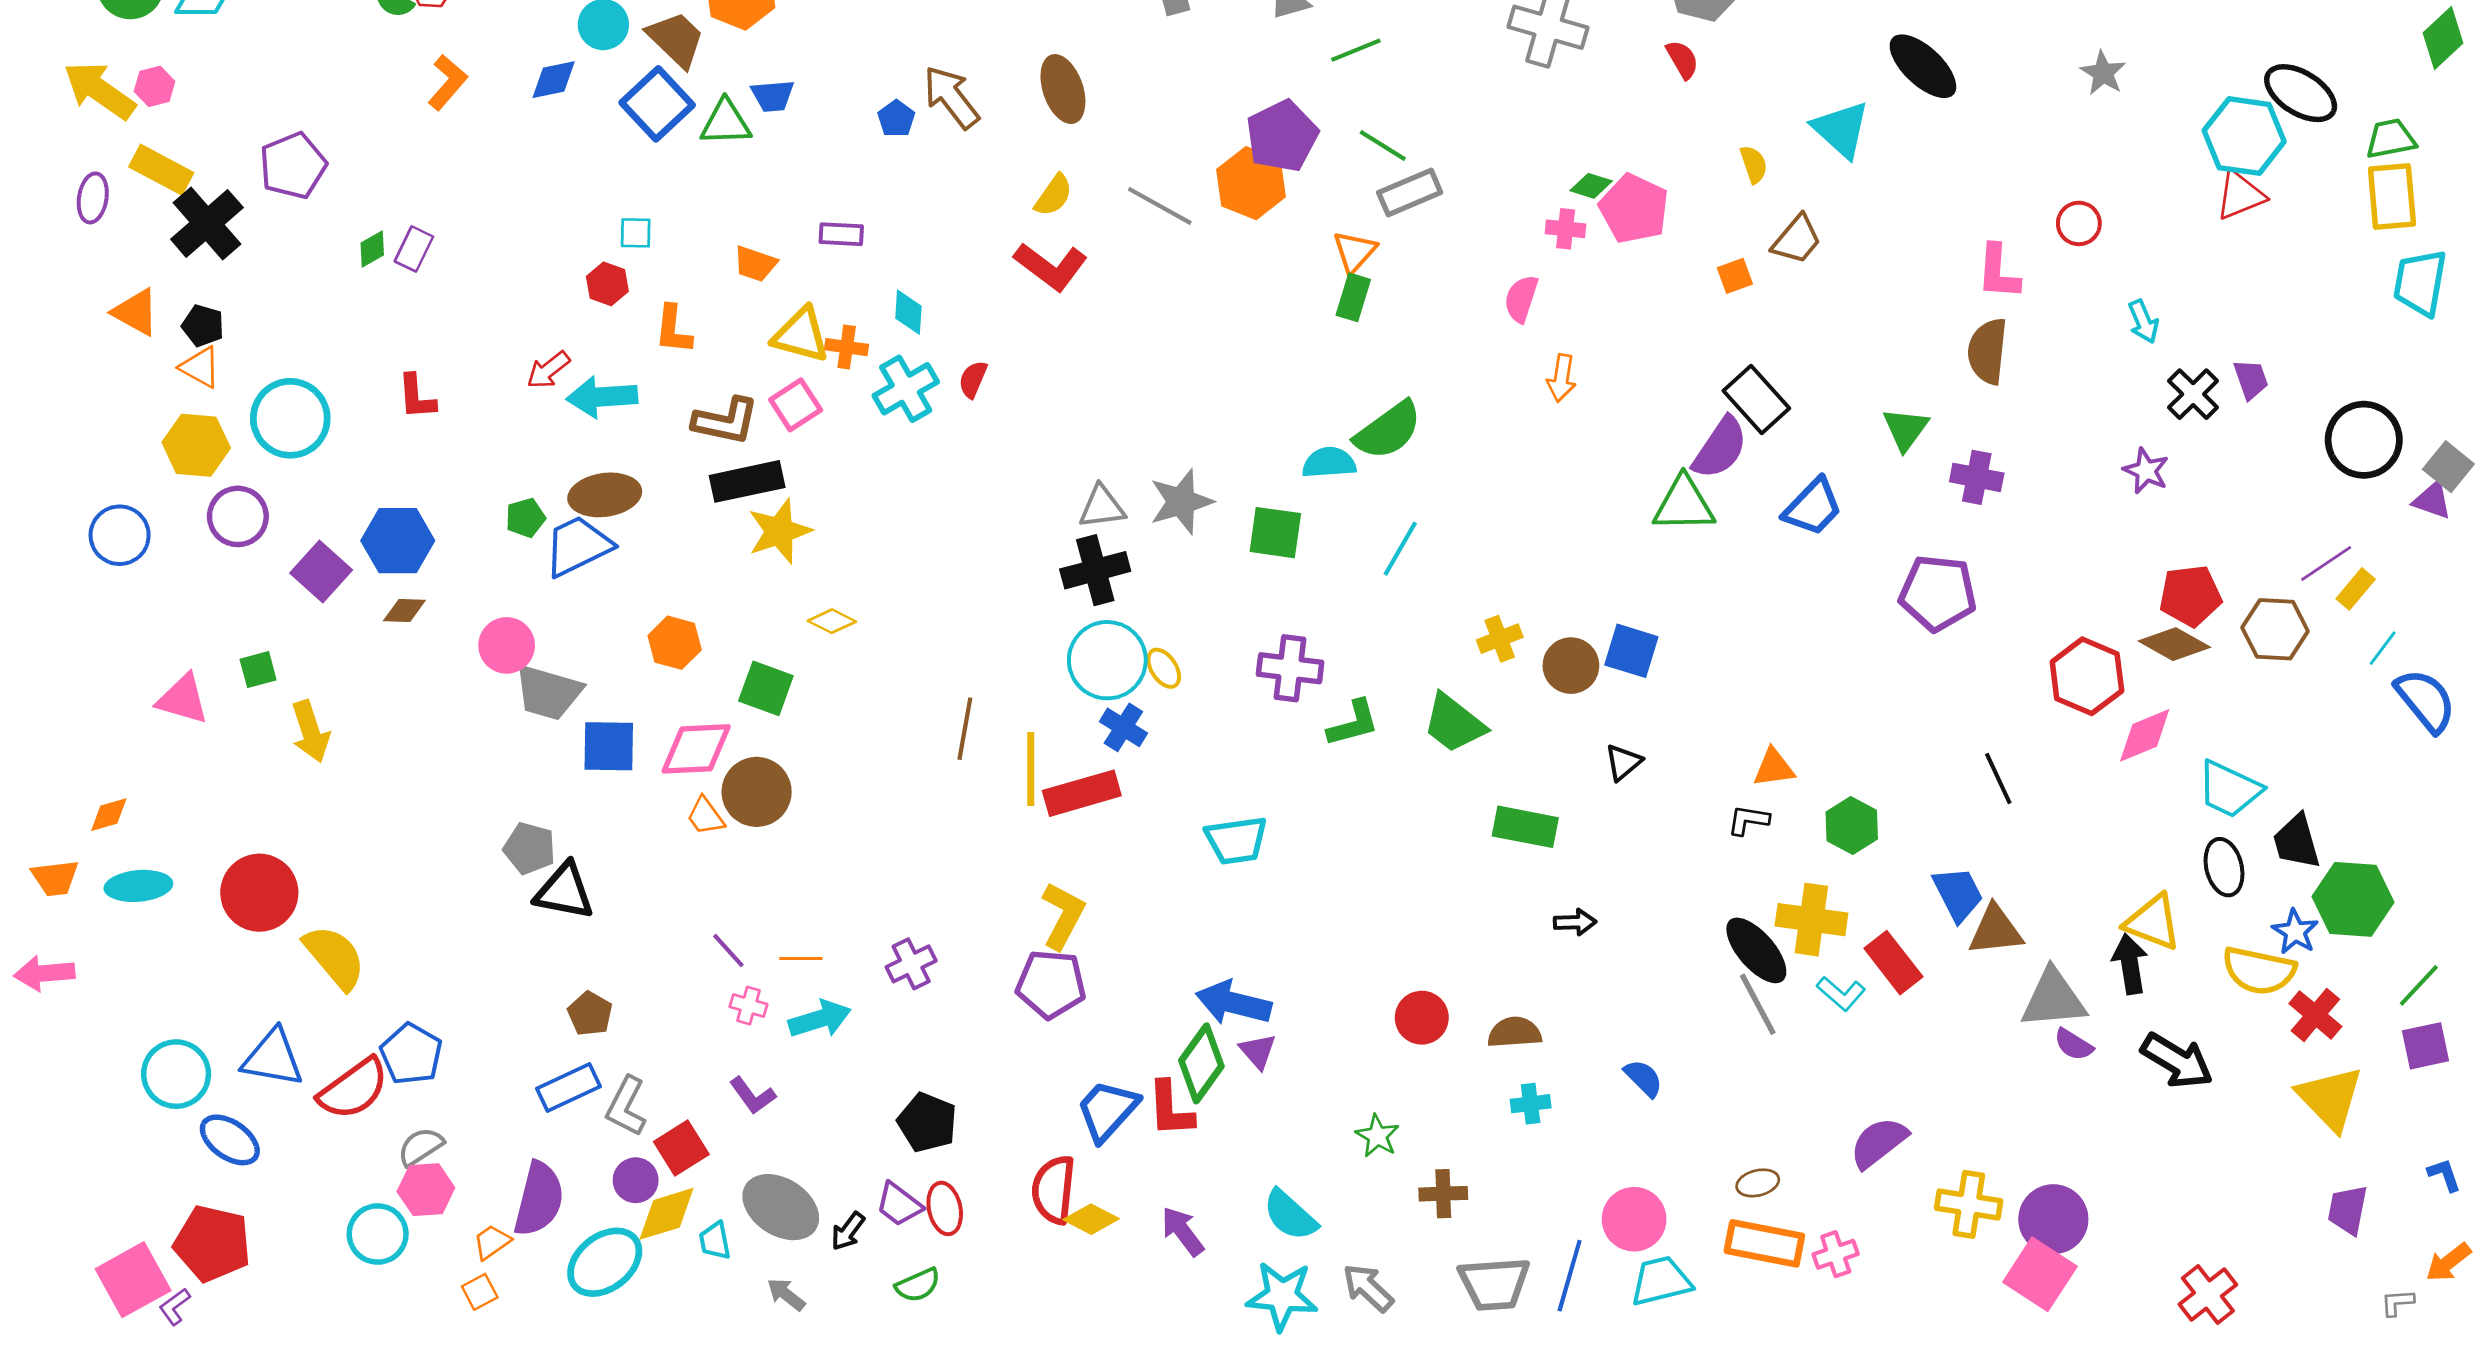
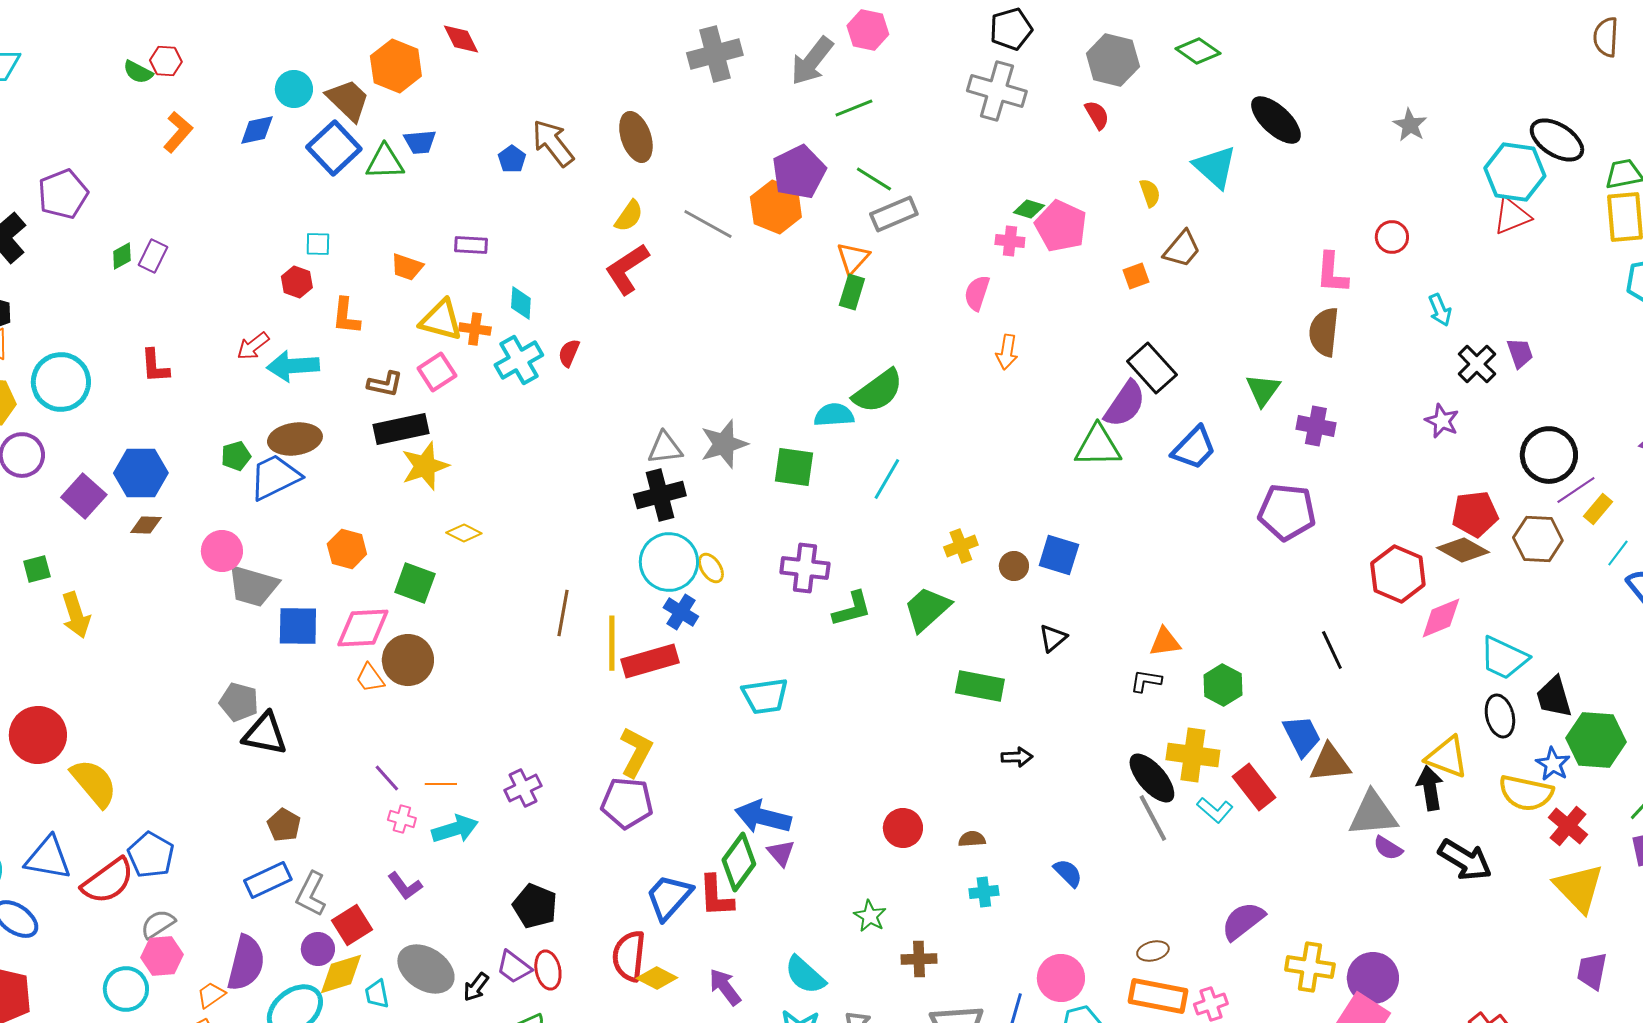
red L-shape: (1051, 266) -> (627, 269), turned 110
brown L-shape: (726, 421) -> (385, 384), size x0.7
black circle: (2364, 440) -> (1549, 455), moved
brown circle: (1571, 666) -> (1014, 566), size x0.7
green trapezoid: (1454, 723) -> (927, 609), turned 100
brown semicircle: (1514, 1032) -> (972, 839), size x0.7

